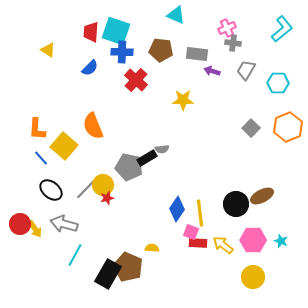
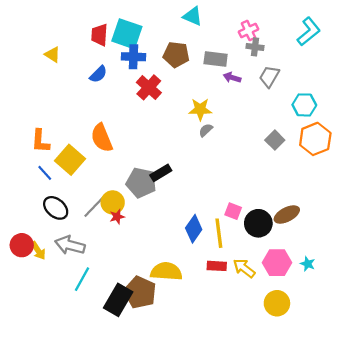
cyan hexagon: (278, 83) -> (304, 105), moved
gray semicircle: (162, 149) -> (206, 130), moved, turned 144
pink square: (191, 232) -> (233, 211), moved
yellow semicircle: (152, 248) -> (166, 271), size x2.0

